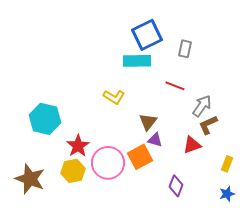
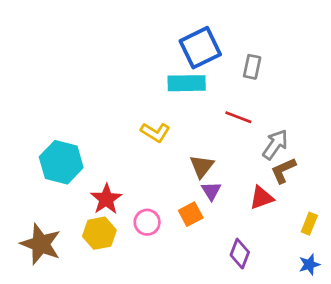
purple triangle: (155, 140) -> (211, 191), turned 42
orange square: (140, 157) -> (191, 214), size x0.7
pink circle: (108, 163) -> (147, 222), size x0.6

